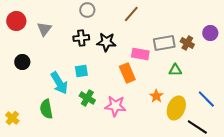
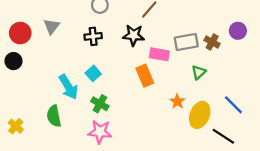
red circle: (16, 21) -> (20, 33), moved
black star: (106, 42) -> (134, 35), moved
black circle: (22, 62) -> (13, 61), moved
green triangle: (175, 70) -> (199, 72), turned -40
cyan square: (81, 71) -> (93, 73), turned -32
pink star: (115, 106) -> (100, 132), moved

